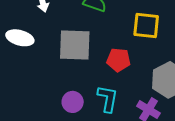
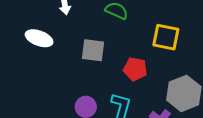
gray square: (75, 45) -> (93, 50), size x0.7

